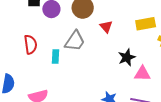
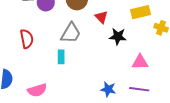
cyan rectangle: (56, 57) -> (61, 57), moved
black star: (127, 57) -> (118, 36), moved, turned 30

